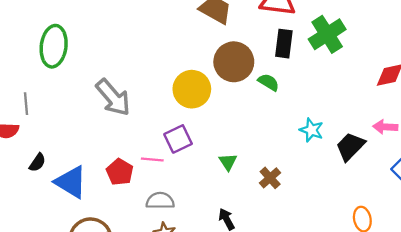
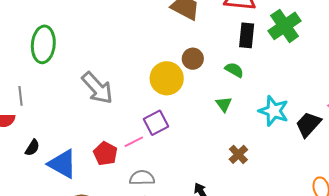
brown circle: (234, 62) -> (193, 59), moved, size x0.6
cyan star: (312, 130) -> (274, 111), size x1.4
pink line: (152, 160) -> (134, 142), turned -30
green triangle: (228, 162) -> (224, 104), moved

